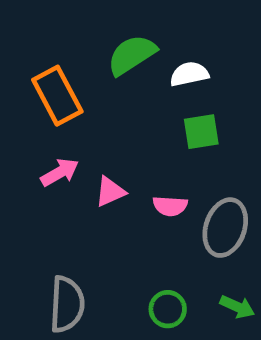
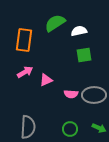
orange rectangle: (57, 96) -> (24, 40), turned 35
pink semicircle: (170, 206) -> (71, 94), moved
gray ellipse: (225, 228) -> (94, 95), turned 70

